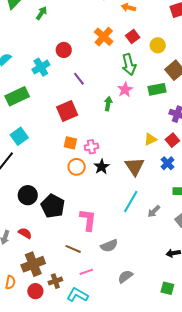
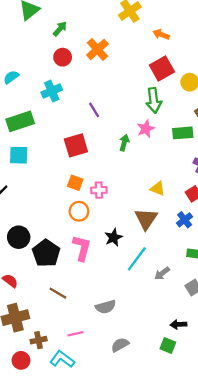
red square: (133, 36) -> (162, 68), size x1.5
orange cross: (104, 37) -> (97, 49), moved
red circle: (64, 50) -> (63, 57), moved
cyan square: (19, 136) -> (19, 155), moved, turned 30
yellow triangle: (150, 139) -> (158, 189), moved, turned 40
black star: (102, 167) -> (113, 237), moved
pink L-shape: (88, 220) -> (82, 248), moved
brown line: (73, 249) -> (58, 293), moved
green square: (167, 288) -> (168, 346), moved
red circle: (35, 291) -> (21, 360), moved

